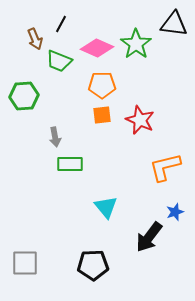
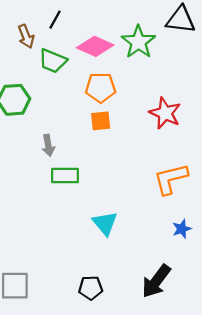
red star: (140, 120) -> (165, 113), moved
black arrow: (149, 237) -> (156, 281), moved
black pentagon: (93, 265) -> (91, 288), size x0.7

